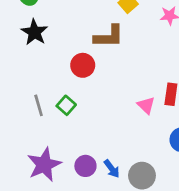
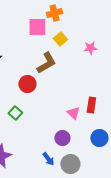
brown L-shape: (109, 36) -> (46, 63), turned -30
purple circle: (85, 166) -> (62, 138), moved

